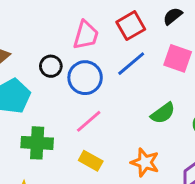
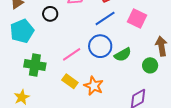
blue circle: (85, 78) -> (100, 46), moved
orange star: (145, 162) -> (94, 86), moved

